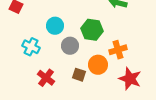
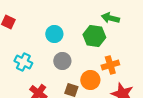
cyan circle: (55, 26) -> (54, 34), moved
green hexagon: (92, 30) -> (94, 36), moved

